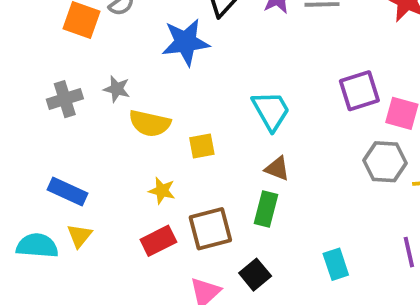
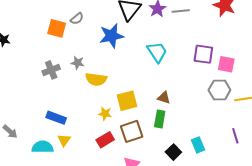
purple square: (359, 91) -> (203, 54), turned 30
cyan trapezoid: (271, 111) -> (157, 52), moved
yellow square: (202, 146) -> (127, 101), moved, size x1.5
black square: (255, 275) -> (173, 152), moved

